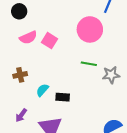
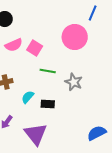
green line: (89, 64) -> (48, 71), moved
gray star: (111, 75) -> (74, 82), moved, turned 30

